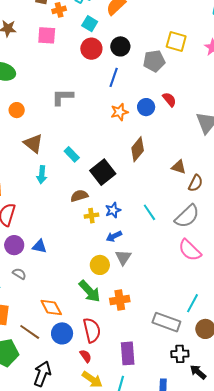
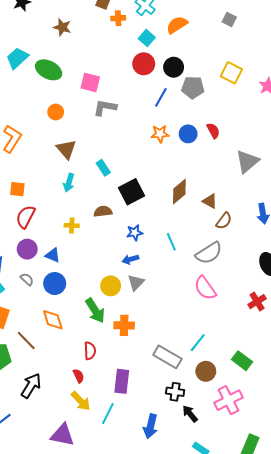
pink square: (47, 35) -> (90, 82), moved
gray pentagon: (154, 61) -> (193, 87), moved
brown diamond: (138, 149) -> (179, 191), moved
yellow cross: (91, 216) -> (72, 226), moved
red semicircle: (92, 330) -> (90, 351), size x0.7
blue circle: (62, 333) -> (55, 284), moved

